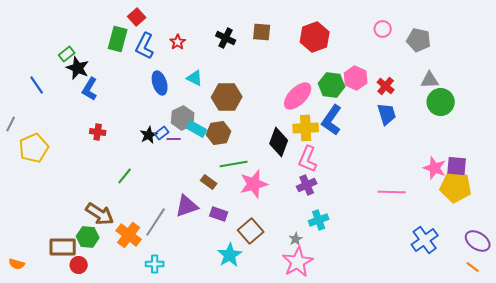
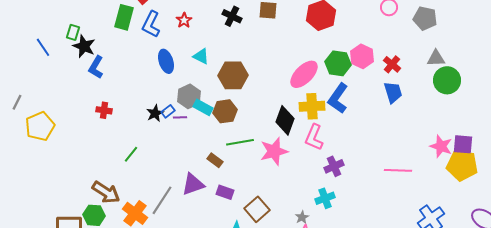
green rectangle: (67, 54) -> (73, 32), turned -35
blue line: (37, 85) -> (43, 47), moved
pink star: (254, 184) -> (274, 151), moved
purple cross: (307, 185) -> (334, 166), moved

